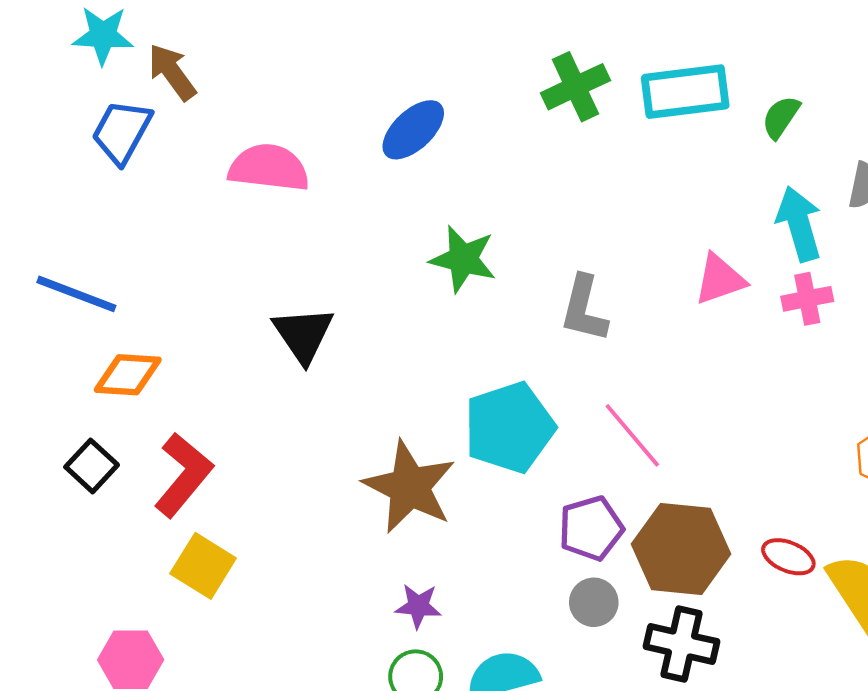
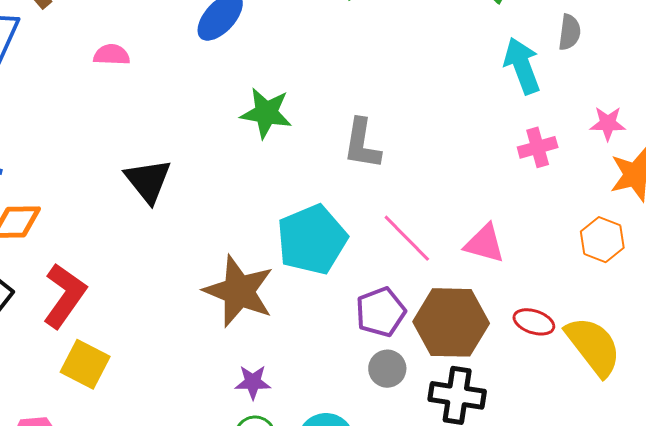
pink semicircle: (269, 168) -> (112, 55), size x0.6
pink triangle: (720, 279) -> (484, 243), moved, turned 39
pink cross: (807, 299) -> (538, 147), moved

